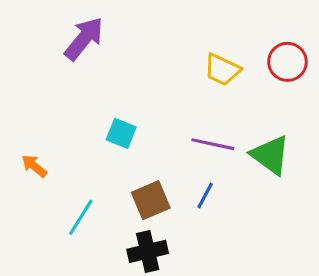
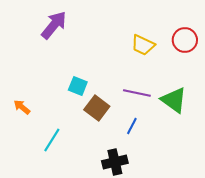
brown square: (151, 200) -> (97, 108), moved, turned -30
black cross: (148, 251) -> (115, 162), moved

